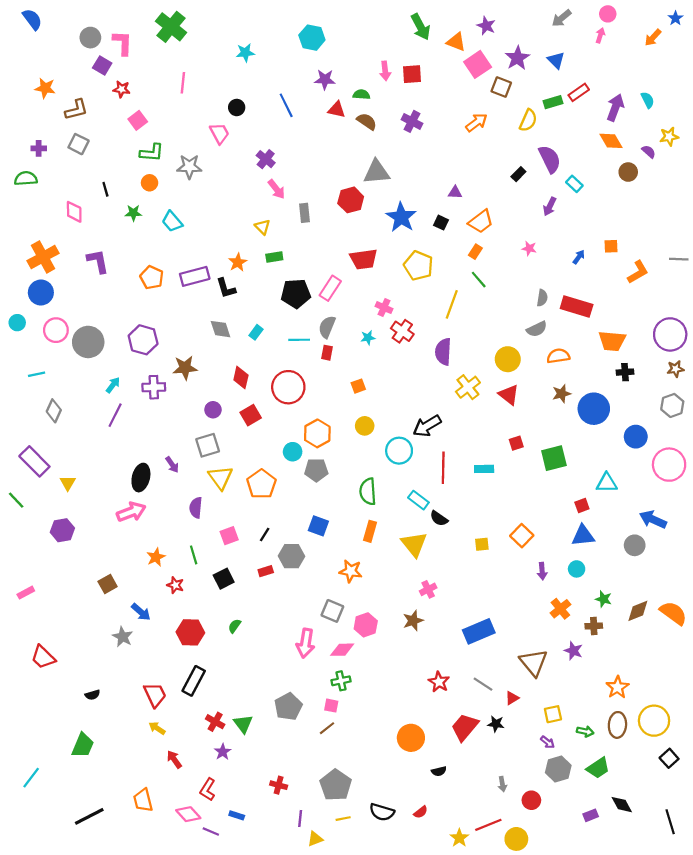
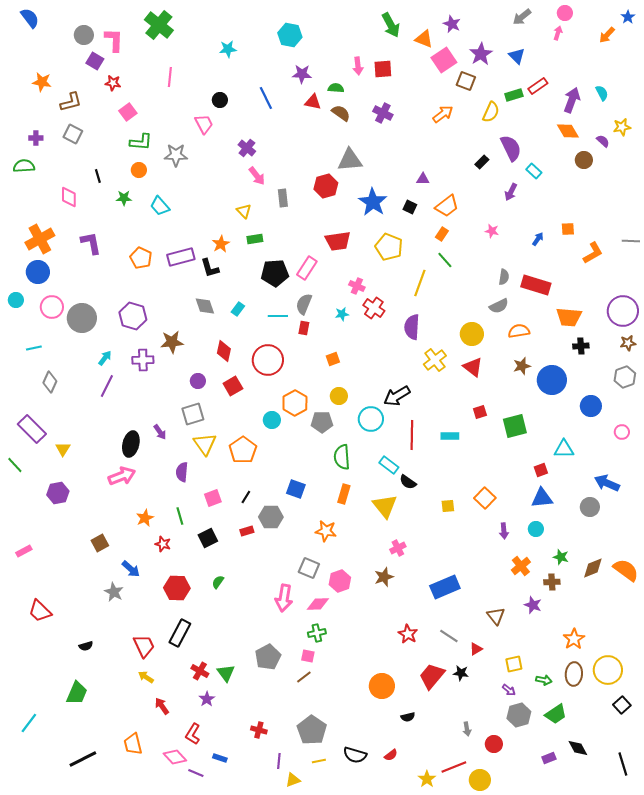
pink circle: (669, 465) -> (622, 432), size x0.5
gray pentagon: (316, 470) -> (322, 422), moved
brown triangle: (534, 663) -> (496, 616), size x0.7

